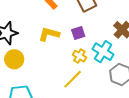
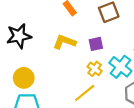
yellow circle: (14, 59) -> (24, 78), moved

